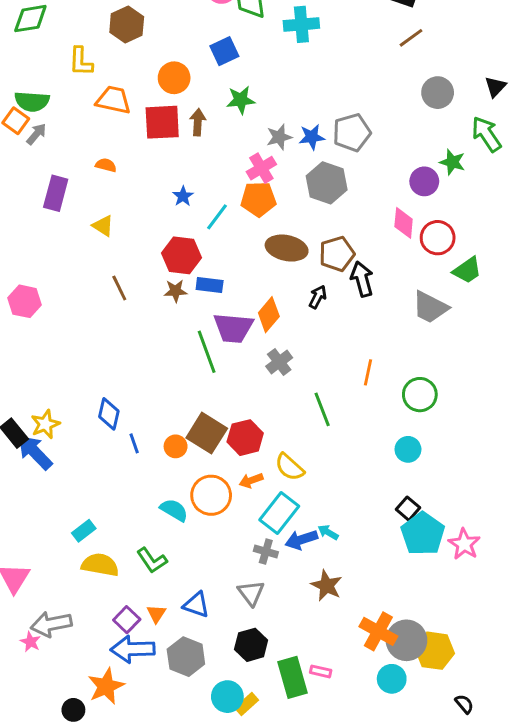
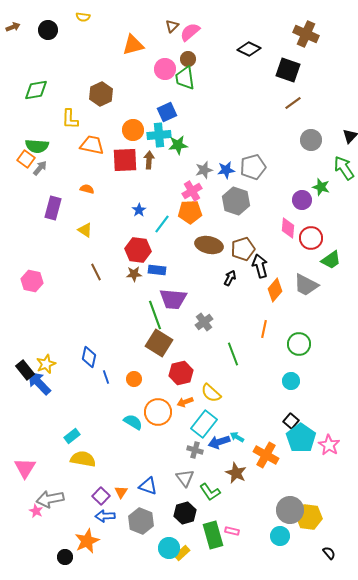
cyan cross: (301, 24) -> (159, 135), moved
orange diamond: (269, 315) -> (275, 290), moved
brown square: (207, 433) -> (159, 343), moved
green L-shape: (152, 560) -> (210, 492), moved
orange cross: (378, 631) -> (266, 455), moved
blue arrow: (133, 649) -> (105, 516), size x0.7

